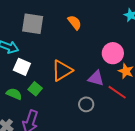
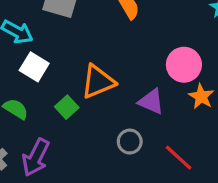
green square: (35, 89) -> (67, 107), moved
red line: (117, 92) -> (179, 158), moved

